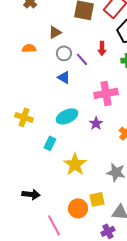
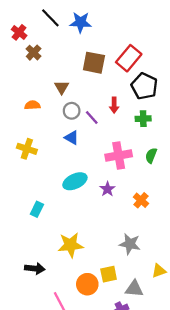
brown triangle: (55, 32) -> (62, 87), turned -32
yellow cross: (24, 117) -> (27, 149), moved
cyan rectangle: (50, 143) -> (37, 209), moved
yellow star: (75, 164) -> (70, 245), moved, turned 30

